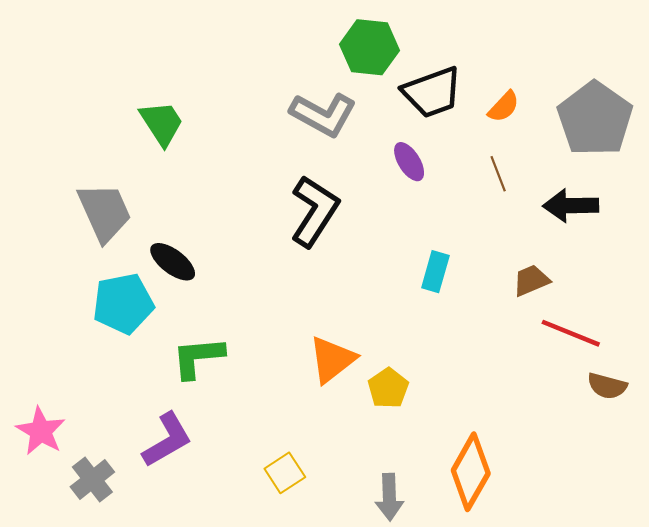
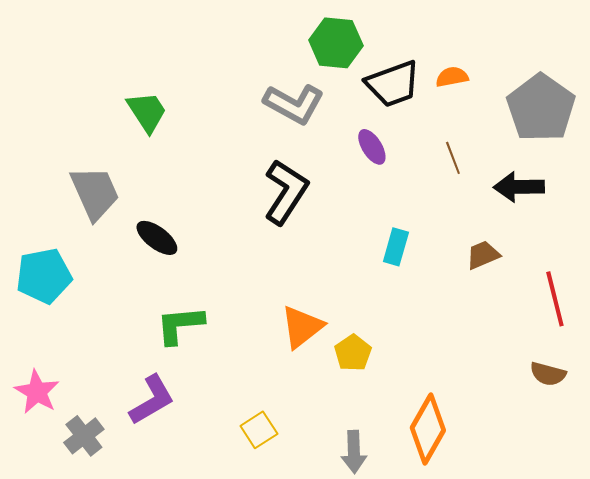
orange semicircle: (504, 107) -> (452, 77), moved, turned -144
cyan pentagon: (123, 304) -> (44, 276), moved
red line: (571, 333) -> (555, 299), moved, turned 54
brown semicircle: (607, 386) -> (548, 374), moved

